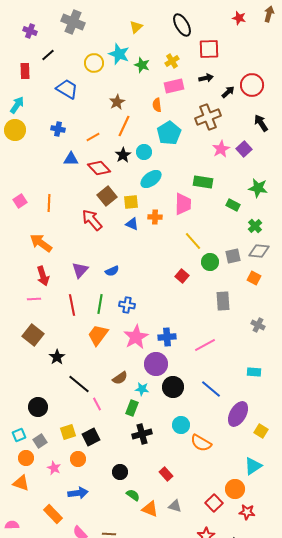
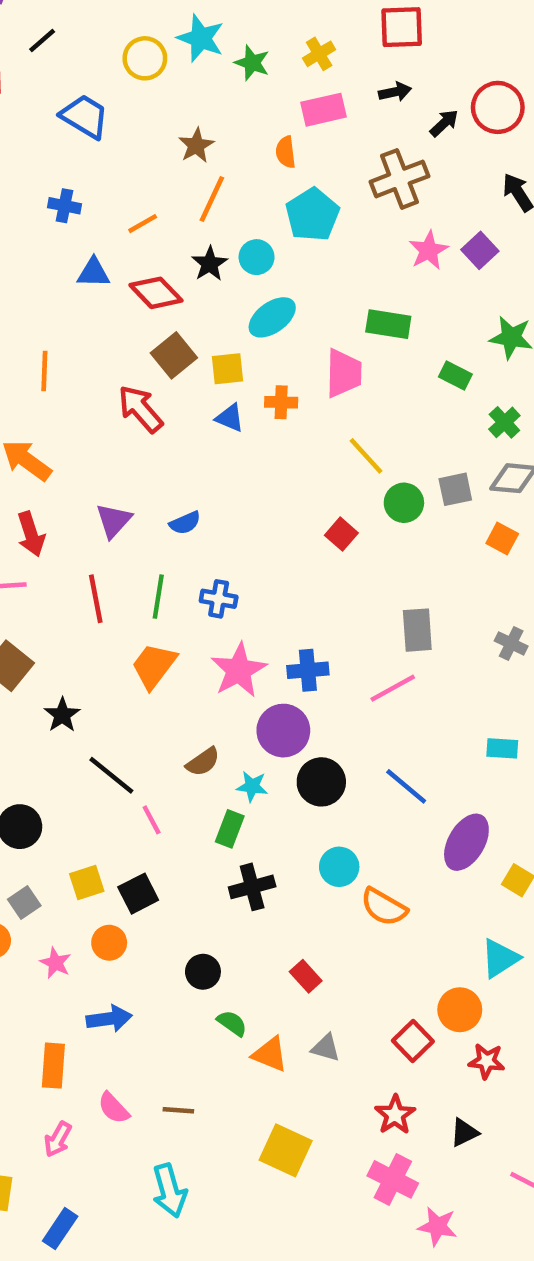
gray rectangle: (223, 301) -> (417, 630), moved
orange rectangle: (53, 514) -> (53, 1066), turned 48

